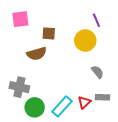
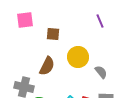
yellow circle: (85, 40) -> (78, 57), moved
brown semicircle: (37, 54) -> (47, 66), moved, turned -48

